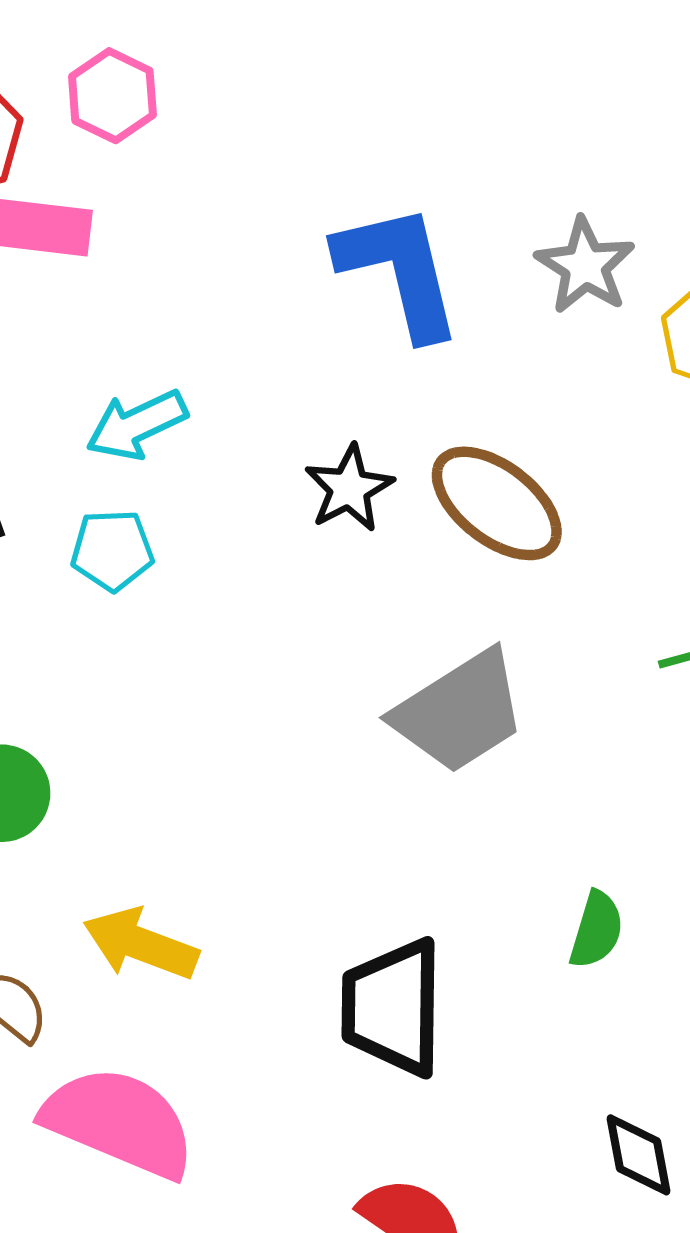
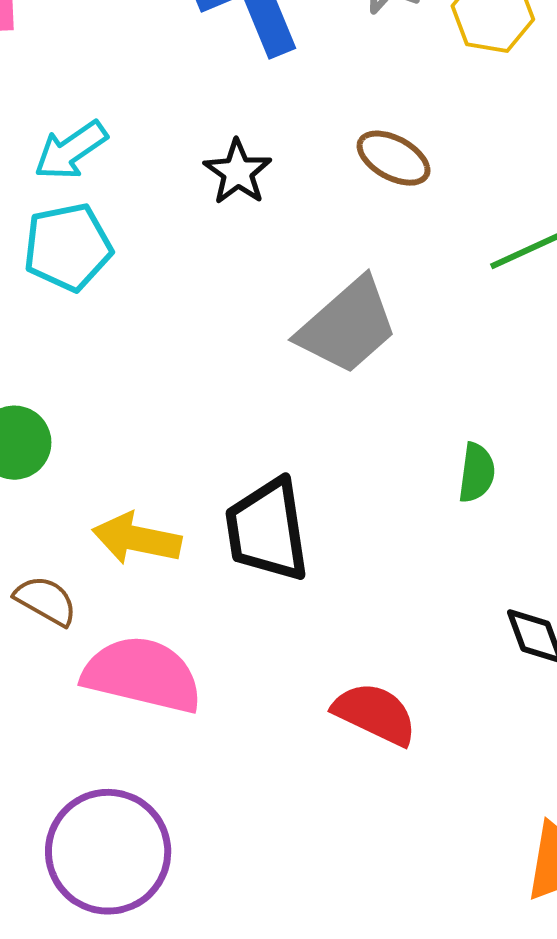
brown ellipse: (497, 503) -> (394, 158), moved, size x0.7
cyan pentagon: (112, 550) -> (68, 247), size x1.4
black trapezoid: (393, 1007) -> (267, 530), moved

